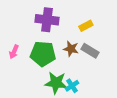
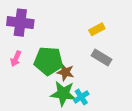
purple cross: (47, 20) -> (20, 23), moved
brown star: (71, 49) -> (65, 72), moved

